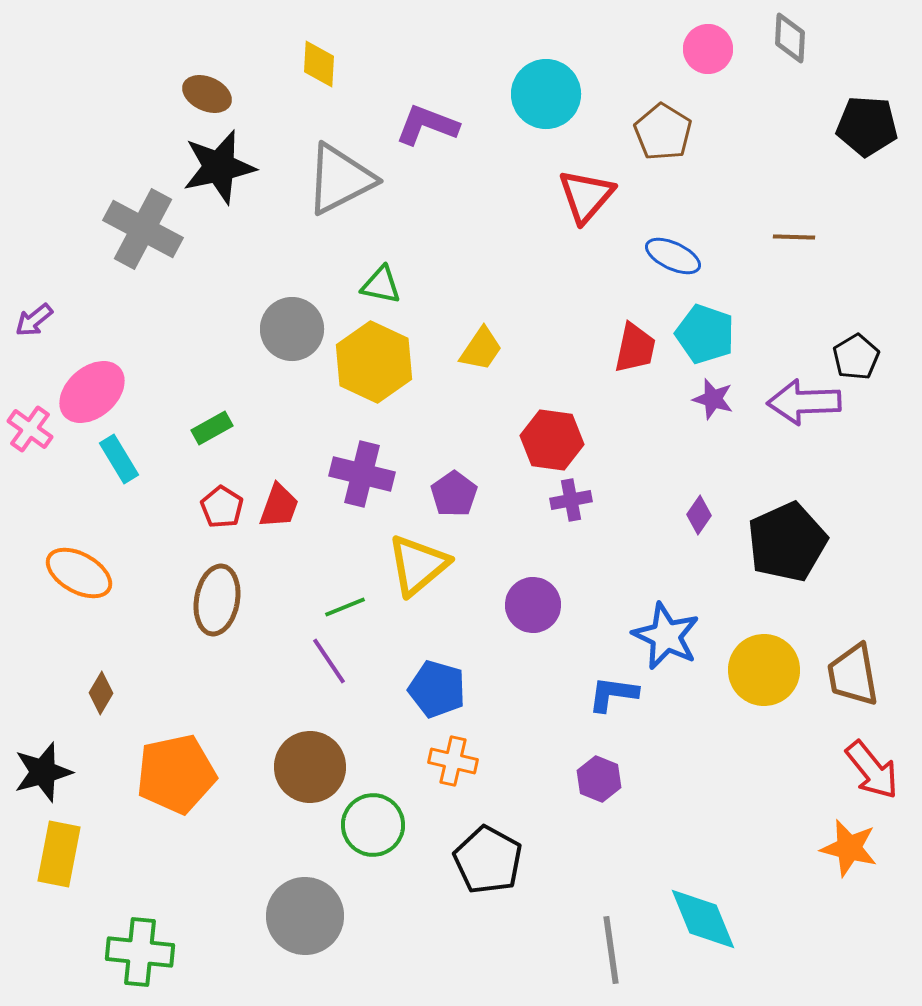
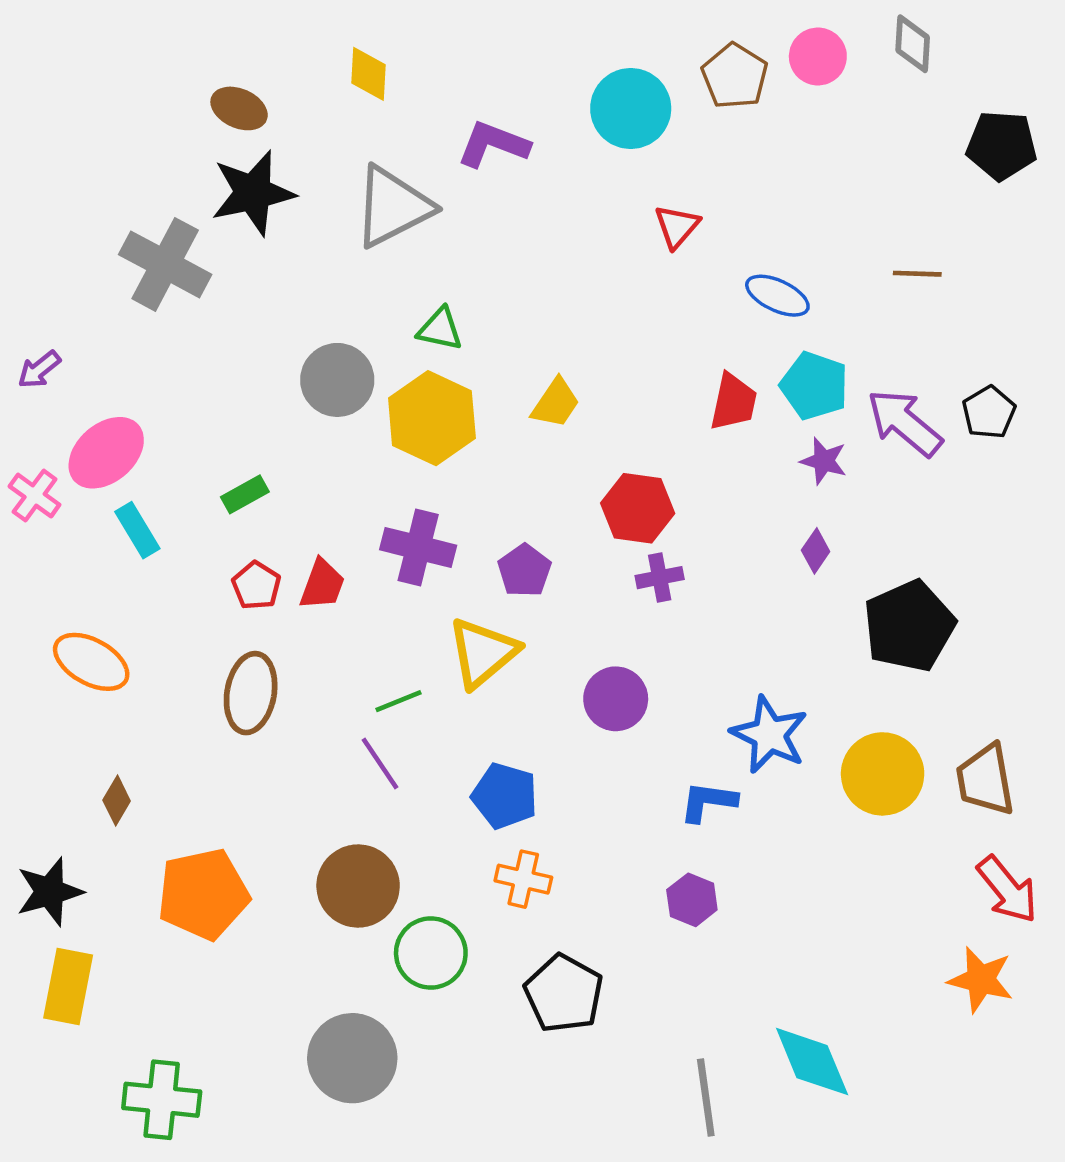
brown pentagon: (663, 132) -> (735, 76), moved
red triangle: (586, 196) -> (677, 226), size x0.7
purple arrow: (804, 402) -> (905, 423), moved, turned 42
purple diamond: (699, 515) -> (816, 551), moved

